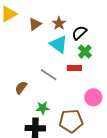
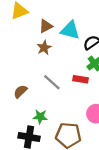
brown star: (59, 23) -> (44, 48), moved
cyan triangle: (59, 44) -> (70, 30), moved, turned -30

